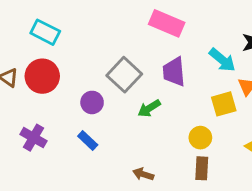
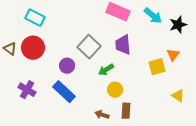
cyan arrow: (222, 60) -> (153, 16), moved
yellow circle: (200, 138) -> (115, 90), moved
blue rectangle: (88, 141) -> (64, 92), size x1.6
brown rectangle: (202, 168) -> (126, 111), moved

